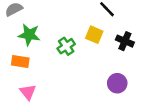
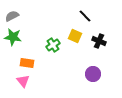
green star: (29, 35) -> (13, 37), moved
orange rectangle: (20, 62) -> (27, 63), moved

